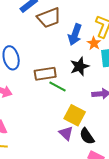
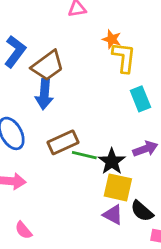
blue arrow: (75, 35) -> (44, 94), moved
orange star: (94, 43) -> (112, 39), moved
black star: (80, 66) -> (112, 161), moved

